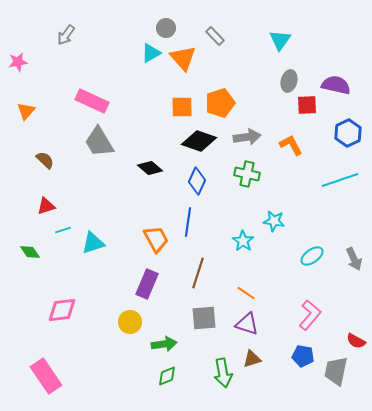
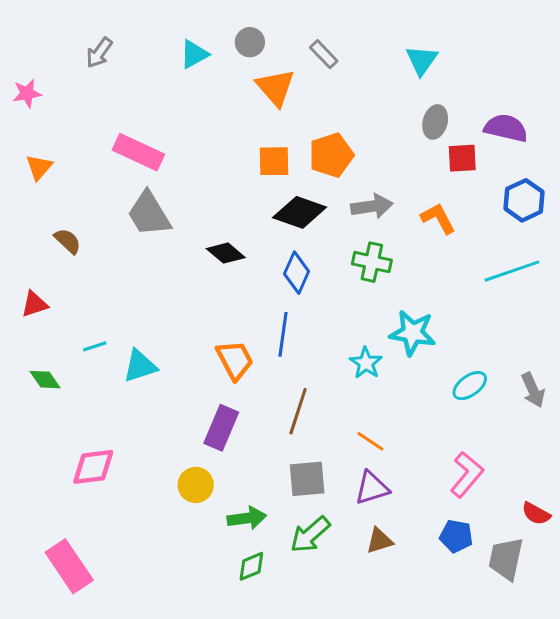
cyan triangle: (151, 53) -> (194, 54), moved
red triangle: (46, 206) -> (35, 304), moved
cyan star: (274, 221) -> (413, 333), size x1.4
purple triangle: (247, 324) -> (372, 488), turned -35
green arrow: (223, 373) -> (310, 535), moved, turned 60

